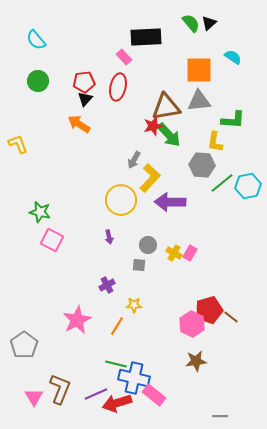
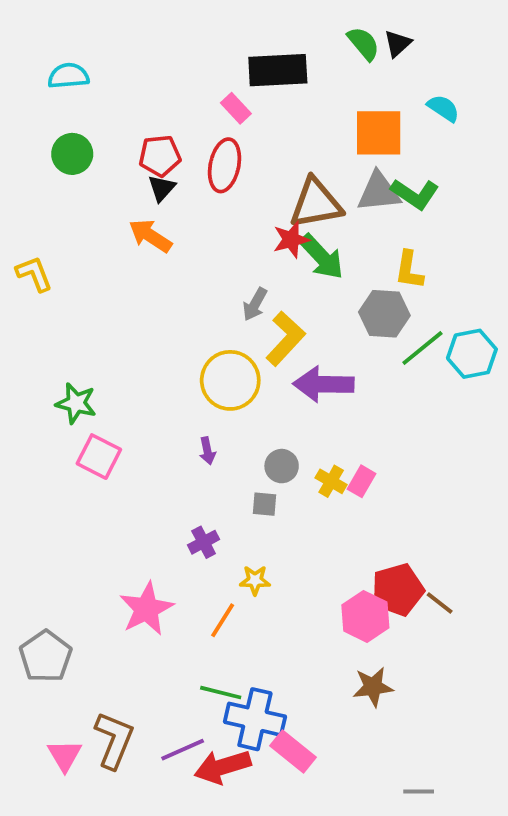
cyan semicircle: (36, 40) -> (68, 76), turned 125
green L-shape: (233, 120) -> (415, 194), moved, turned 30

